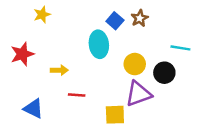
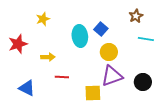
yellow star: (42, 15) -> (43, 19), moved
brown star: (140, 18) -> (136, 16), moved
blue square: (115, 21) -> (101, 29), moved
black circle: (164, 73) -> (143, 82), moved

